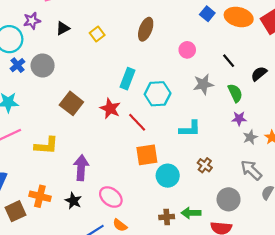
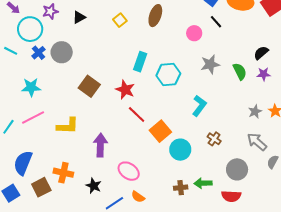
yellow square: (97, 34) -> (120, 20), moved
black line: (229, 61) -> (216, 22), moved
purple star: (239, 119) -> (264, 74), moved
red line: (137, 122) -> (137, 114), moved
cyan L-shape: (190, 129) -> (199, 106), turned -50
orange square: (147, 155) -> (160, 131), turned -30
black star: (73, 201) -> (94, 186), moved

